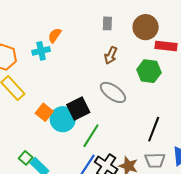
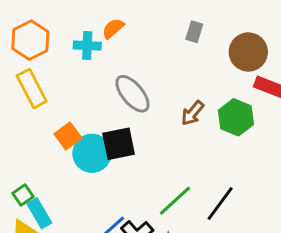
brown arrow: (111, 55) -> (193, 113), moved
gray ellipse: (113, 92) -> (132, 94), moved
green line: (91, 136) -> (175, 201), moved

